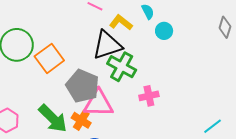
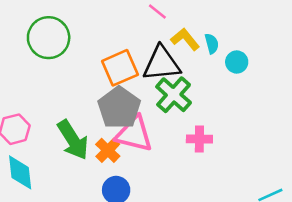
cyan semicircle: (148, 12) -> (212, 44), moved
orange square: (49, 58) -> (120, 68), moved

